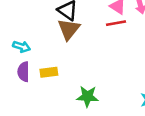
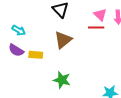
brown triangle: (69, 29) -> (63, 40), moved
purple semicircle: (23, 72) -> (16, 50), turned -70

